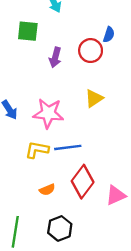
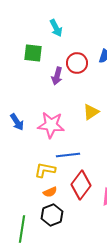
red circle: (91, 51) -> (77, 63), moved
yellow L-shape: (37, 150) -> (45, 170), moved
black hexagon: (60, 228) -> (52, 215), moved

